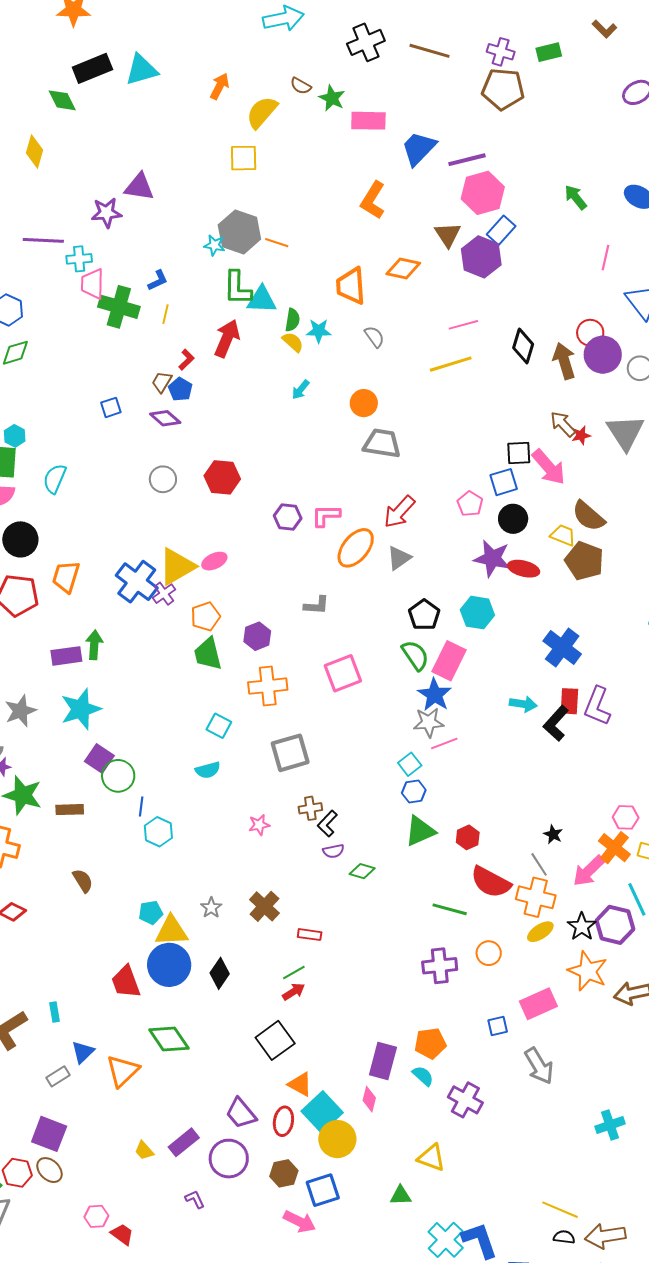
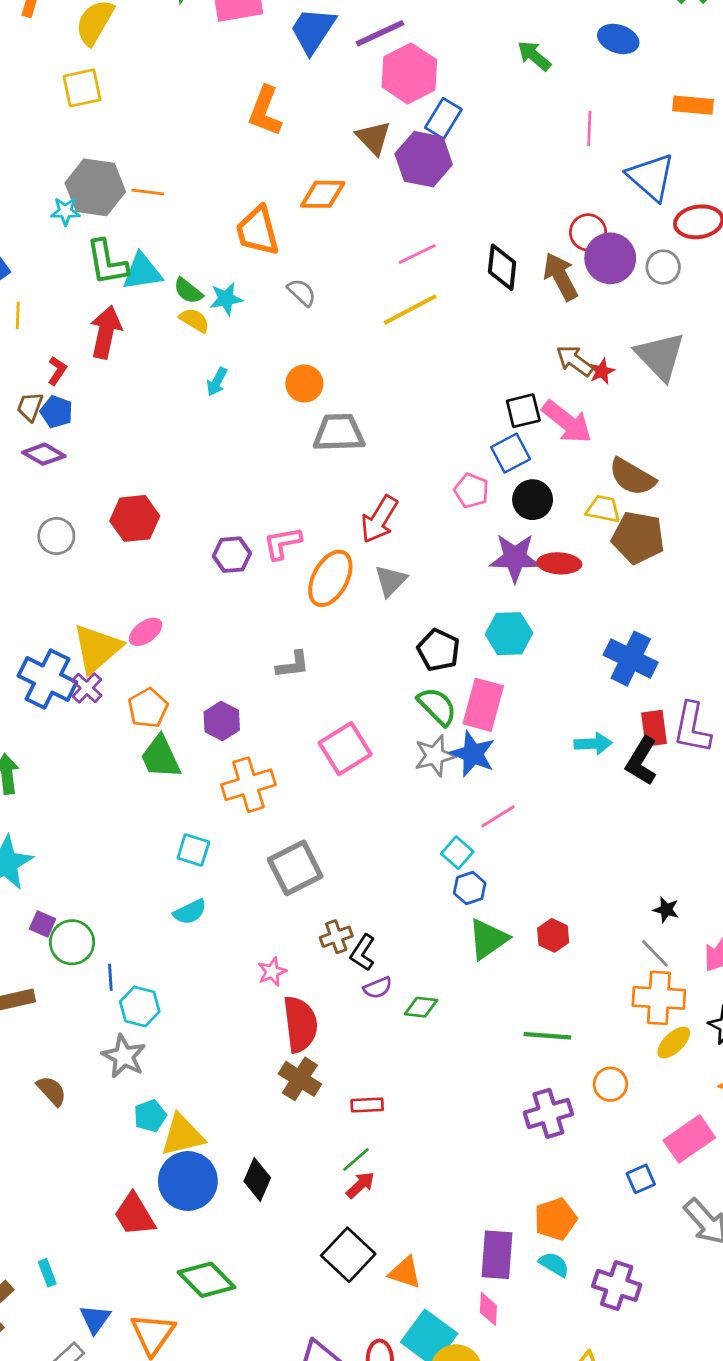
green semicircle: (292, 320) -> (188, 291), turned 130
gray star: (429, 722) -> (435, 756), moved
purple square: (99, 759) -> (43, 924), size x0.7
red semicircle: (491, 882) -> (300, 1024), moved, turned -114
gray star: (211, 908) -> (124, 1056), moved, size x1.5
orange triangle: (300, 1084) -> (405, 1273), moved

